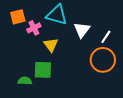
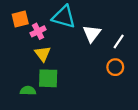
yellow triangle: (51, 45) -> (43, 54), moved
orange circle: (103, 60) -> (115, 67), size x0.6

